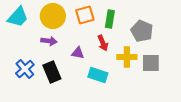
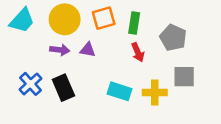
red arrow: (103, 43) -> (138, 52), moved
purple triangle: (78, 53) -> (88, 50), moved
yellow cross: (127, 57) -> (155, 92), moved

